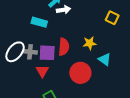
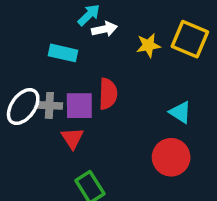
yellow square: (112, 18) -> (190, 39), size x1.5
yellow star: (90, 43) -> (148, 45), moved
red circle: (80, 73) -> (171, 157), moved

